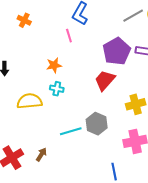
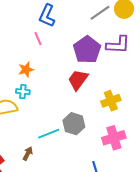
cyan cross: (57, 89) -> (23, 92), moved
brown arrow: (41, 154) -> (28, 154), moved

